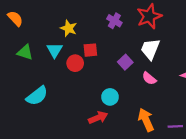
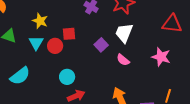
yellow star: (69, 28) -> (40, 21), moved
cyan triangle: (54, 50) -> (36, 43), moved
cyan circle: (110, 97) -> (67, 77), moved

